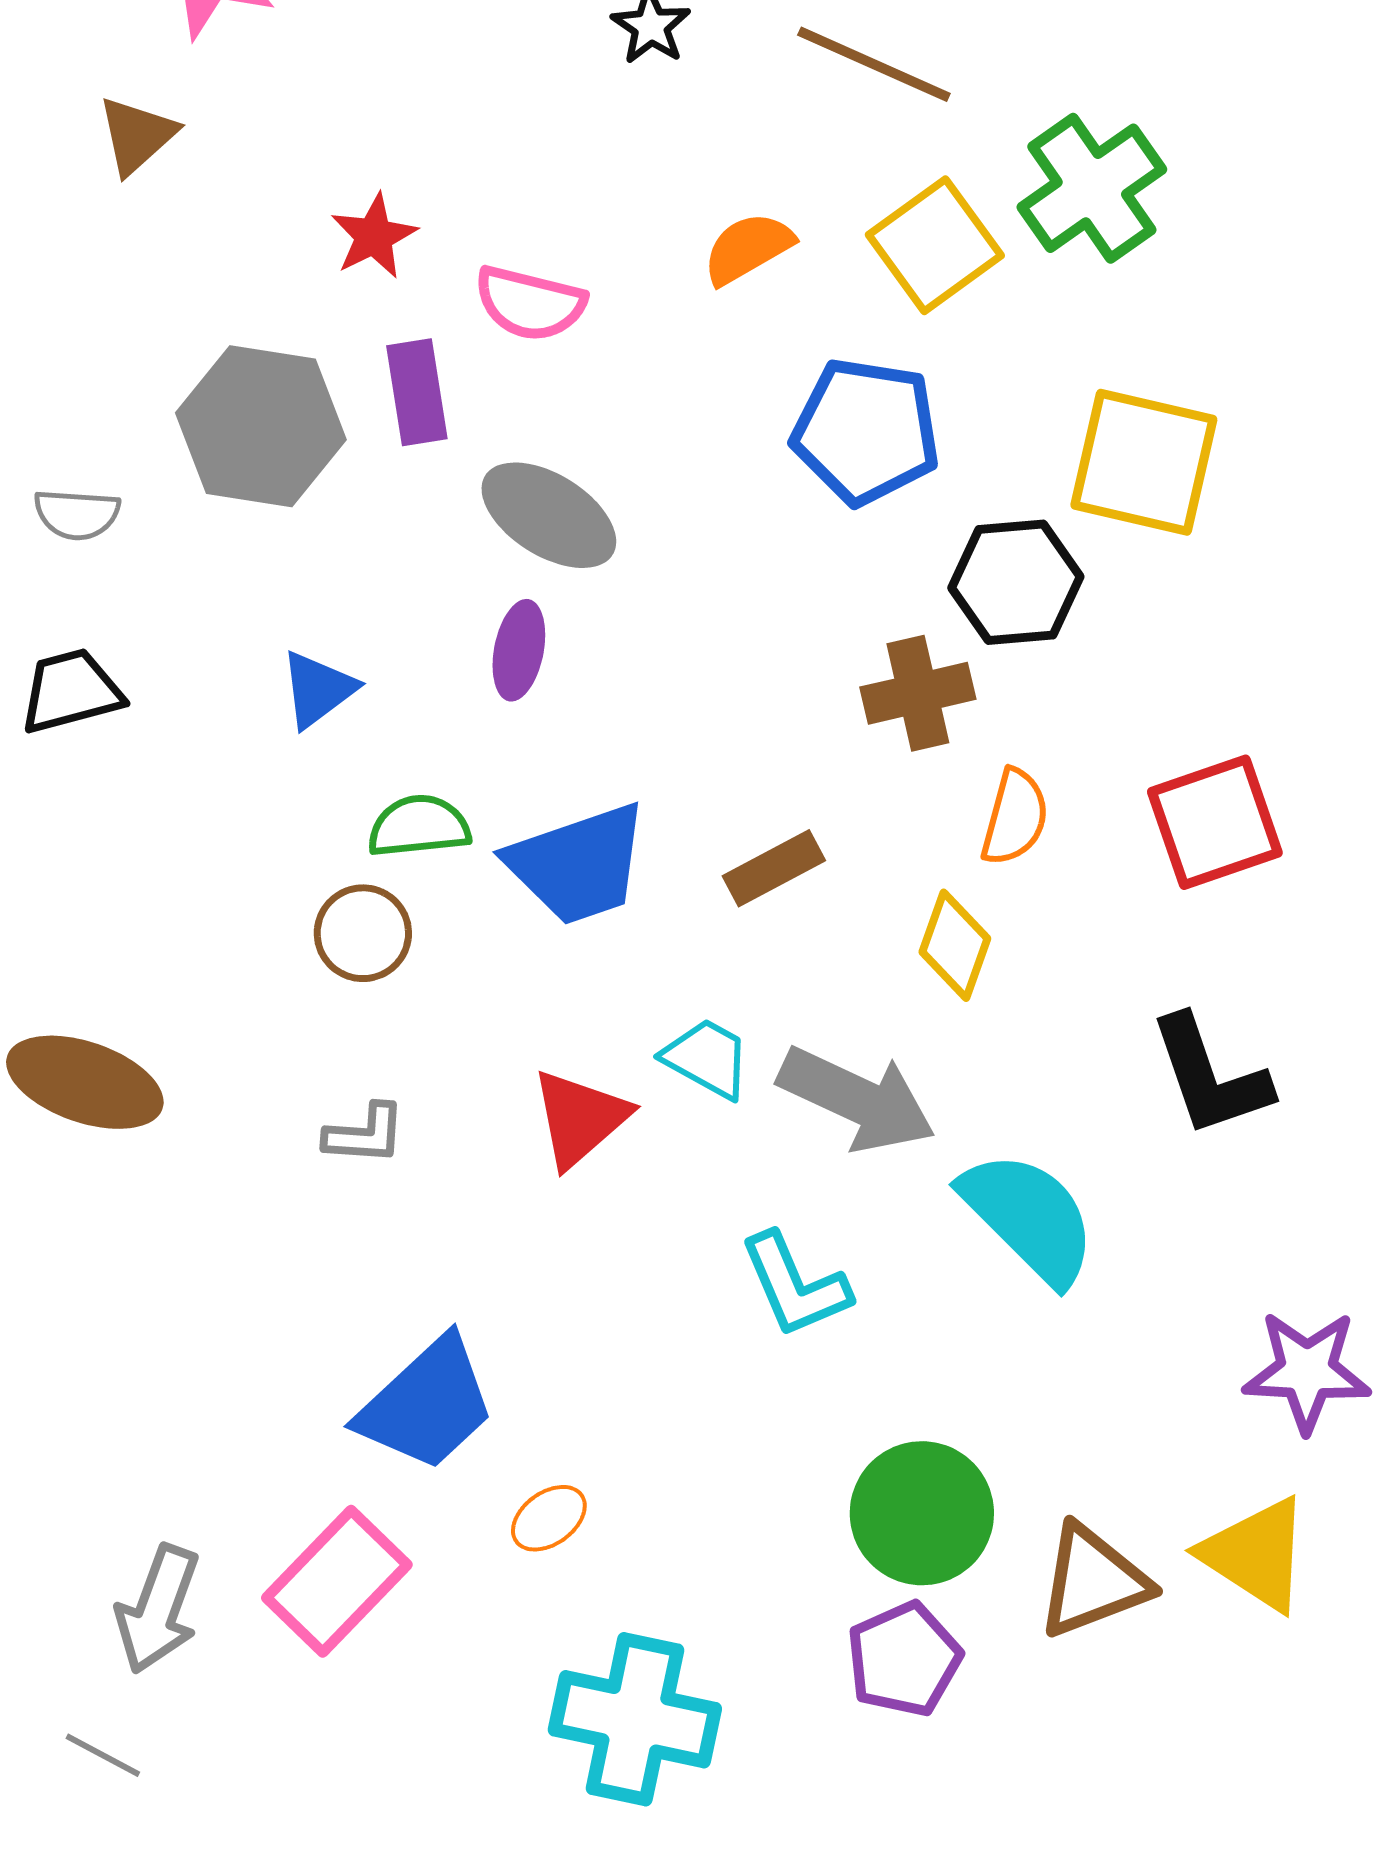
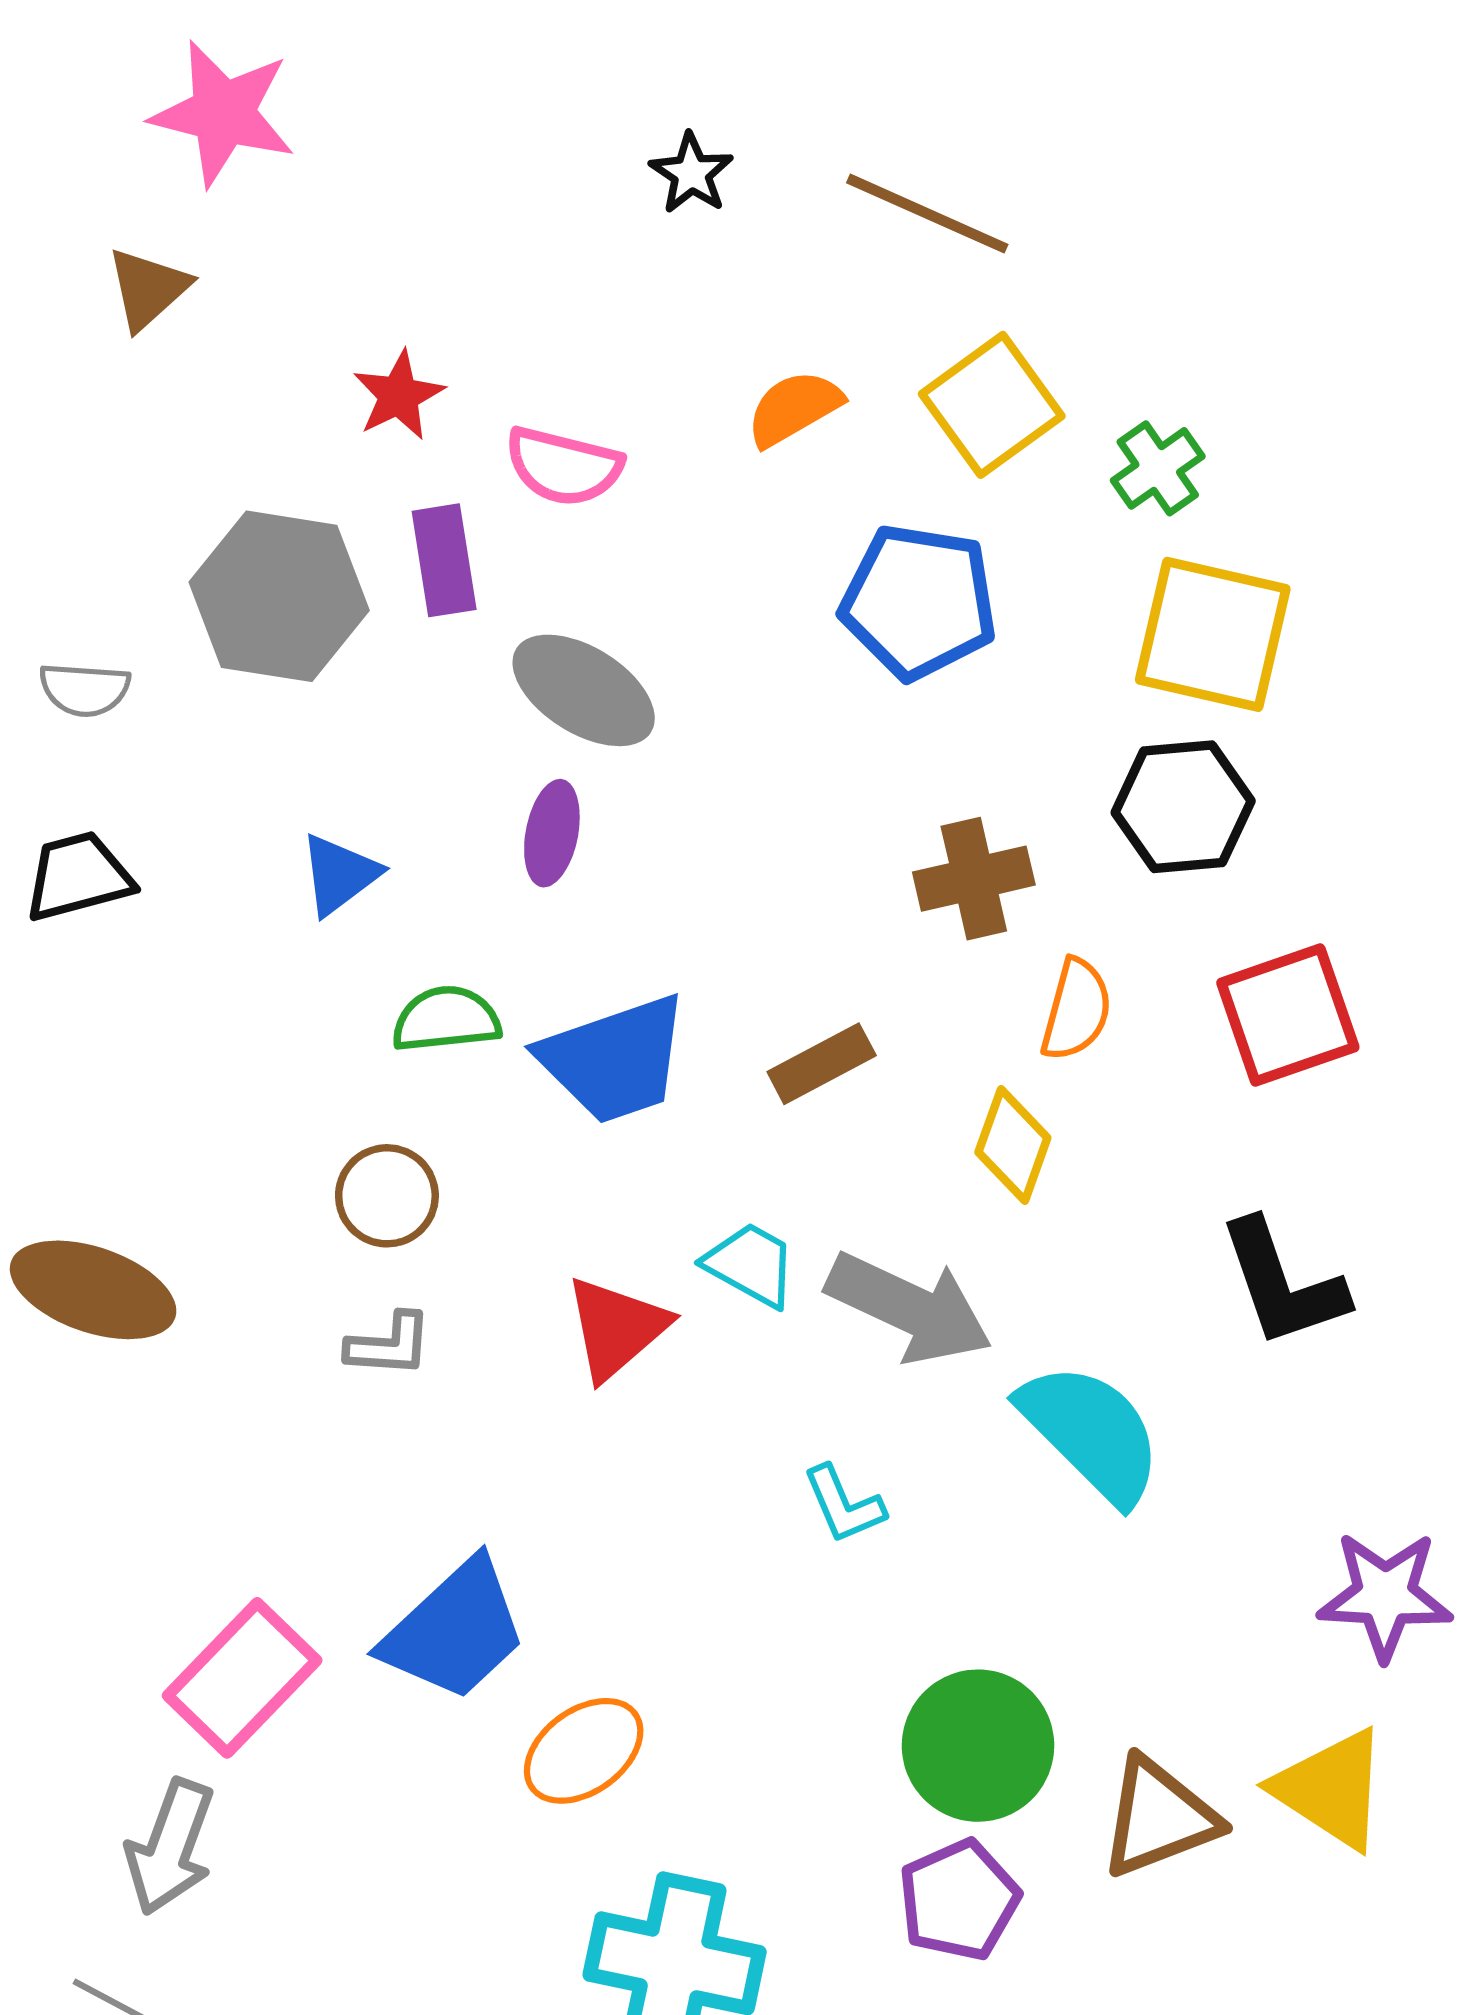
green cross: (1092, 188) -> (1158, 468), moved, size x0.6
black hexagon: (1016, 582) -> (1183, 807), moved
brown circle: (363, 933) -> (387, 1196), moved
cyan L-shape: (795, 1285) -> (844, 1505), size x0.7
orange ellipse: (549, 1518) -> (584, 1751), size x1.5
pink rectangle: (337, 1581) -> (242, 1678), moved

